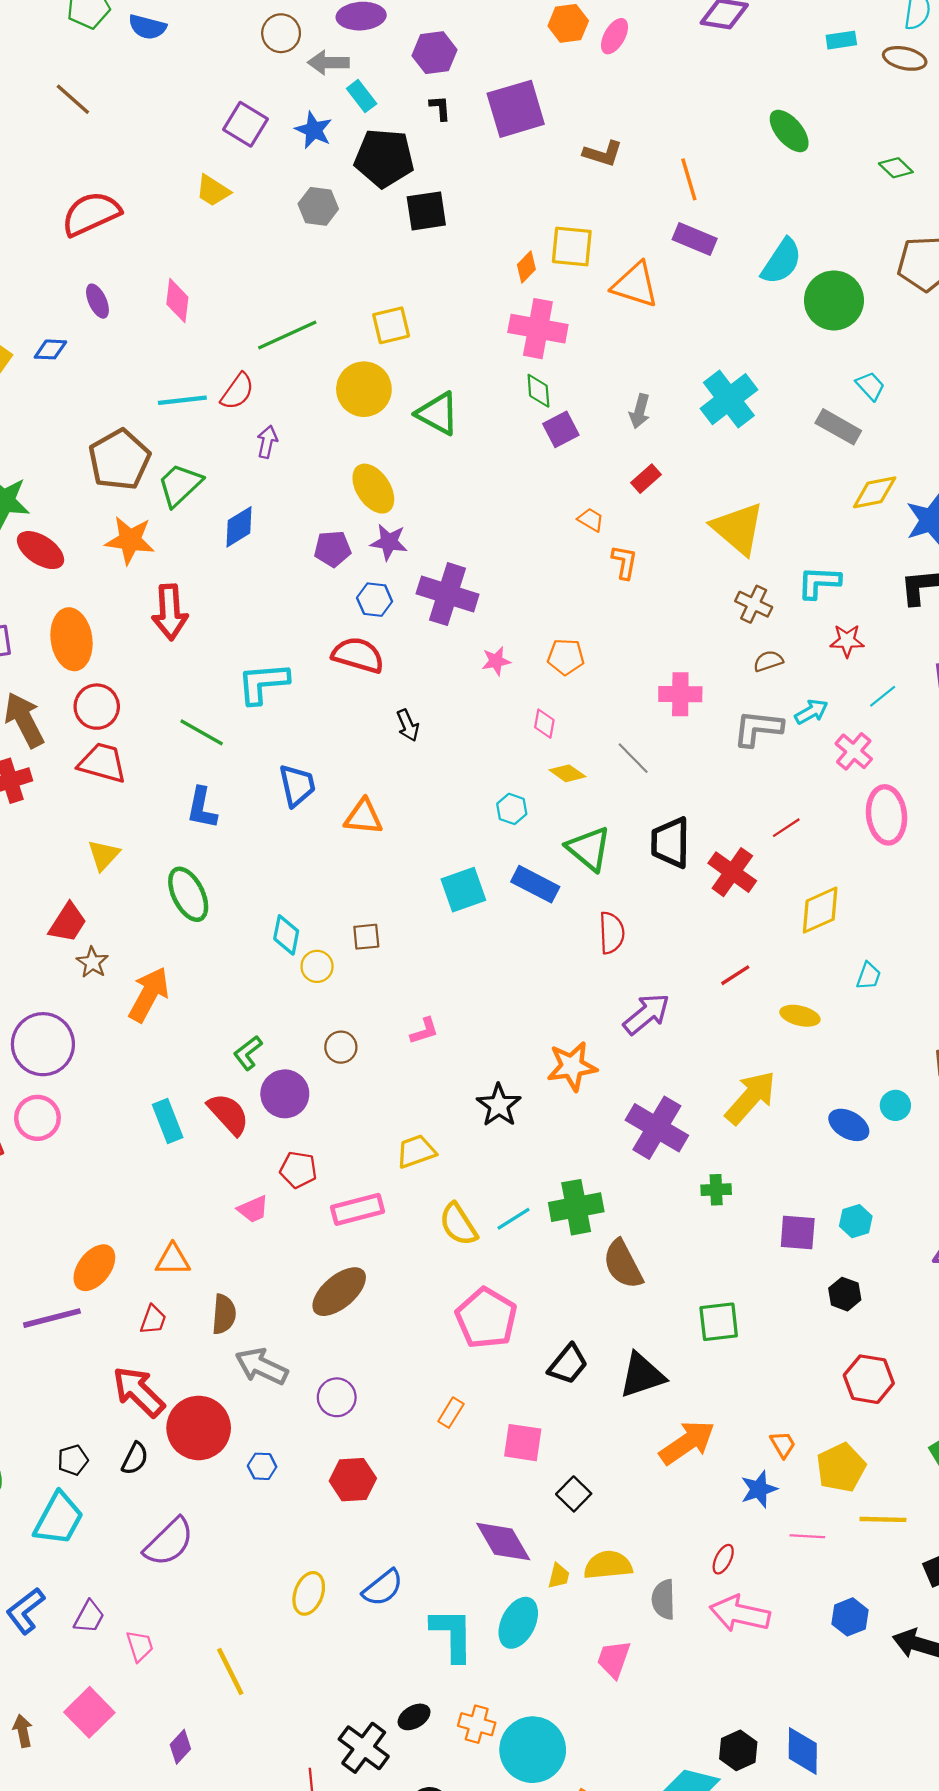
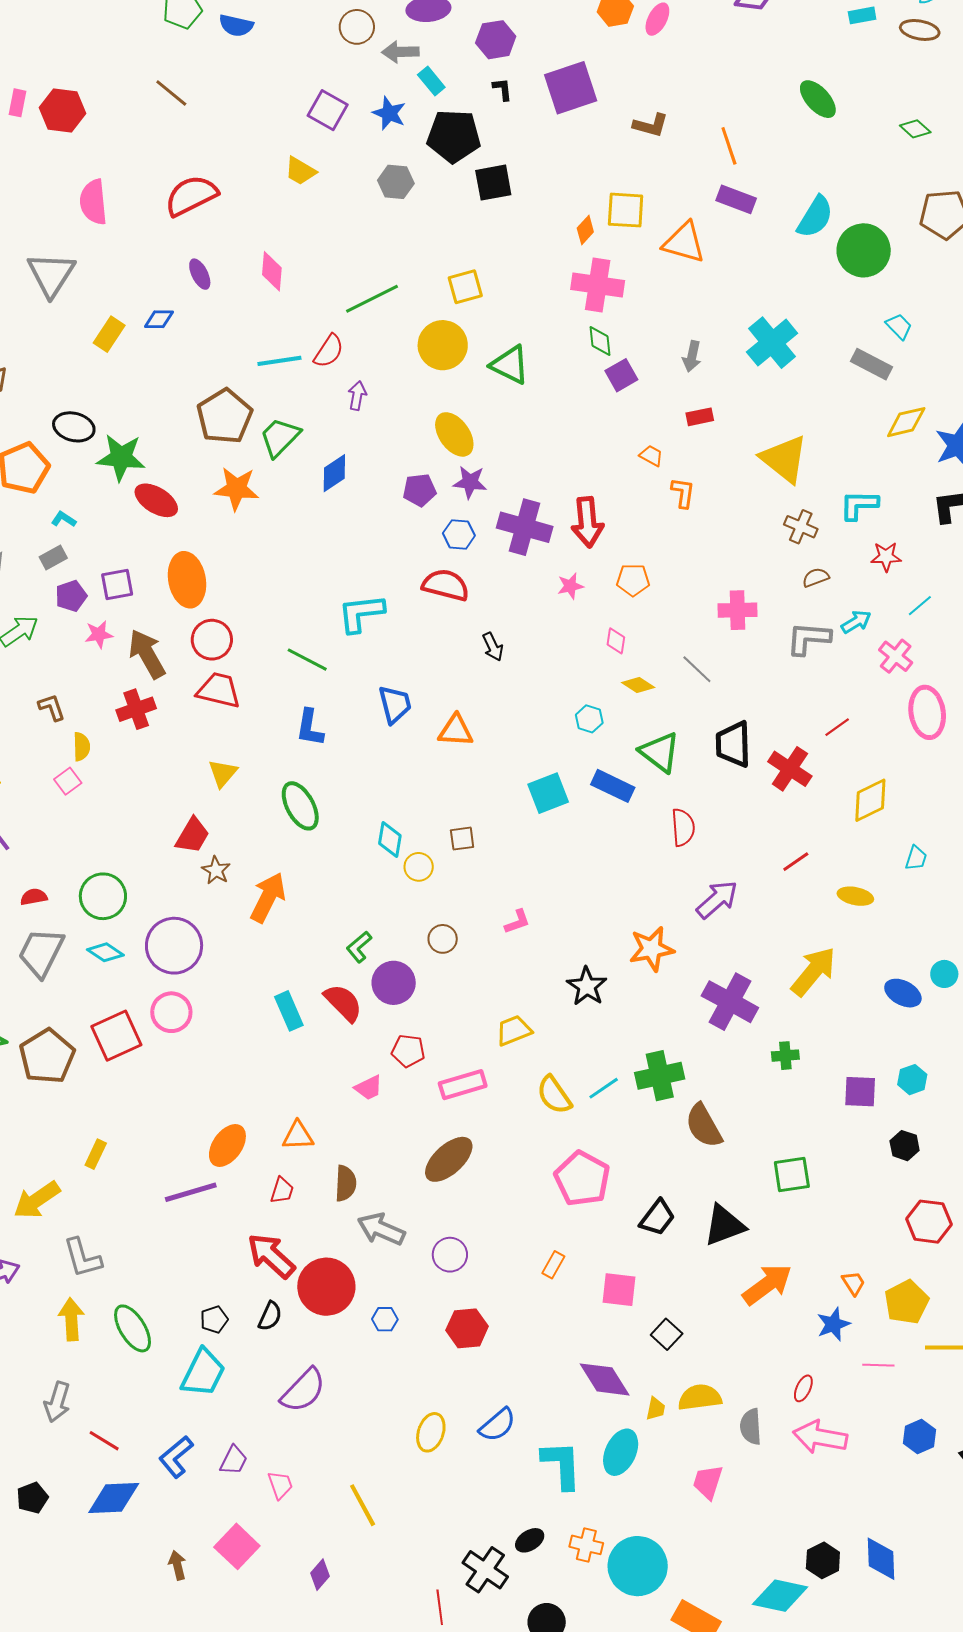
red rectangle: (646, 479) -> (700, 417), turned 32
red arrow: (170, 612) -> (587, 522), moved

